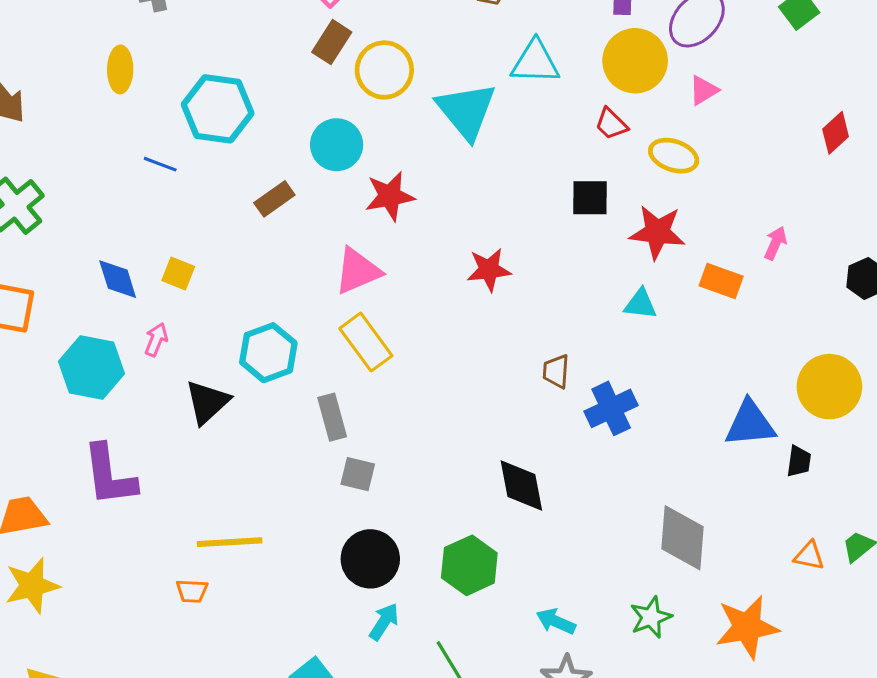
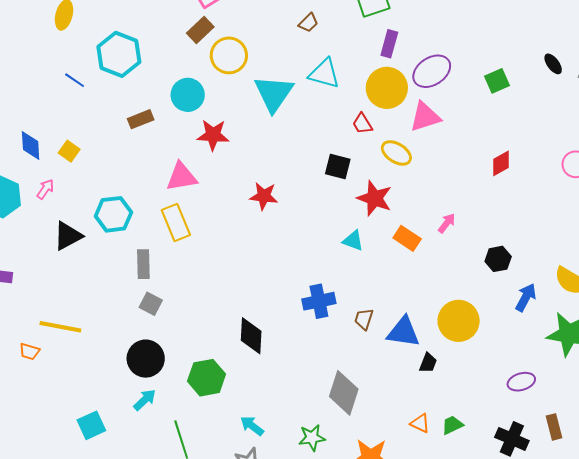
pink triangle: (703, 90) -> (425, 117), size x1.6
brown trapezoid: (556, 371) -> (364, 319), moved

